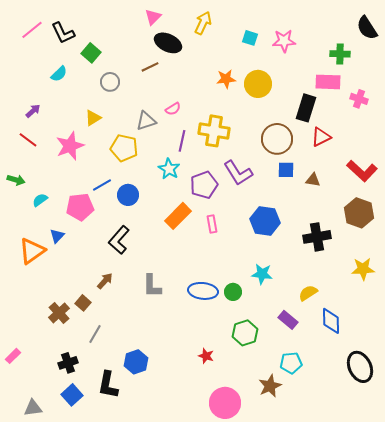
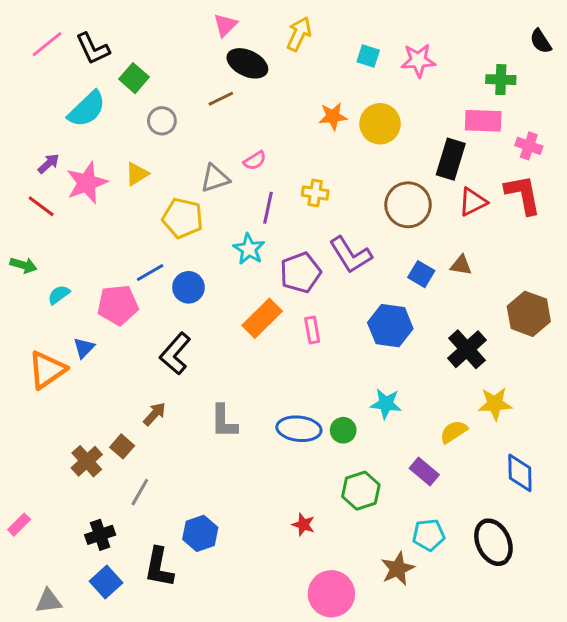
black semicircle: (367, 28) -> (541, 41), size x0.7
cyan semicircle: (59, 74) -> (87, 109), size x1.6
yellow cross: (214, 131) -> (315, 193), size x0.6
pink star: (70, 146) -> (87, 183), moved
blue square: (286, 170) -> (421, 274), moved, turned 30
red L-shape: (362, 171) -> (523, 194), moved, turned -144
black cross: (317, 237) -> (467, 349), turned -32
yellow star: (363, 269) -> (495, 404), moved
blue diamond: (331, 321) -> (520, 473), moved
black ellipse: (360, 367) -> (493, 542), moved

